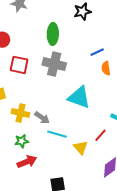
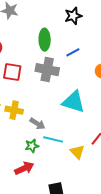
blue line: (97, 52) -> (73, 52), moved
yellow cross: (20, 113) -> (14, 110), moved
green star: (22, 141) -> (32, 146), moved

